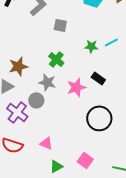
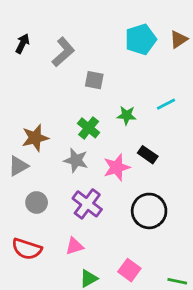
green star: (91, 46) -> (127, 115), moved
gray circle: (36, 100) -> (37, 203), moved
purple cross: (17, 112) -> (87, 204), moved
pink triangle: (46, 143) -> (75, 246), turned -40

